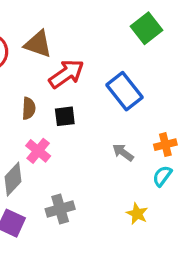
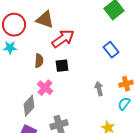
blue rectangle: (125, 91) -> (111, 50), moved, size x0.7
gray arrow: (123, 152) -> (99, 89), turned 40

